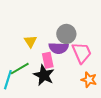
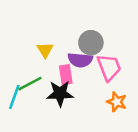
black star: (44, 75) -> (60, 93), turned -30

